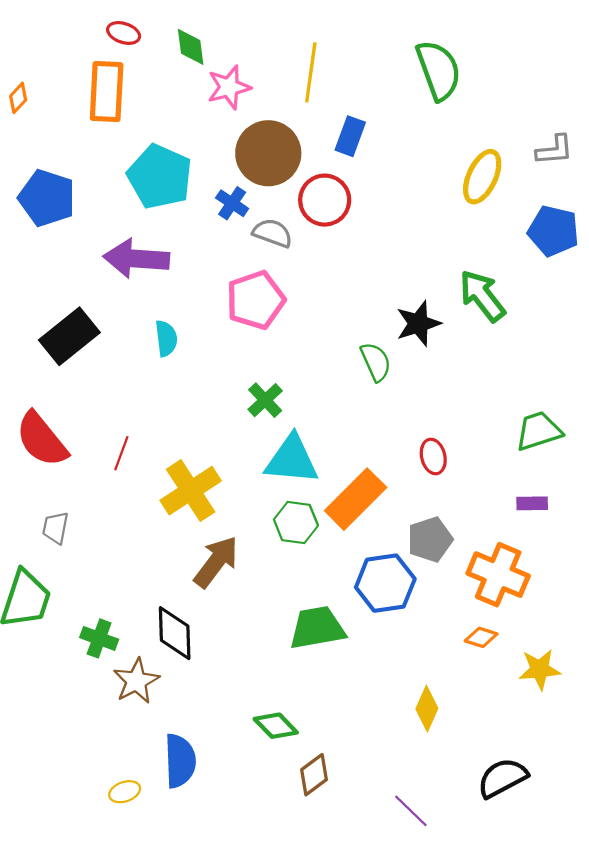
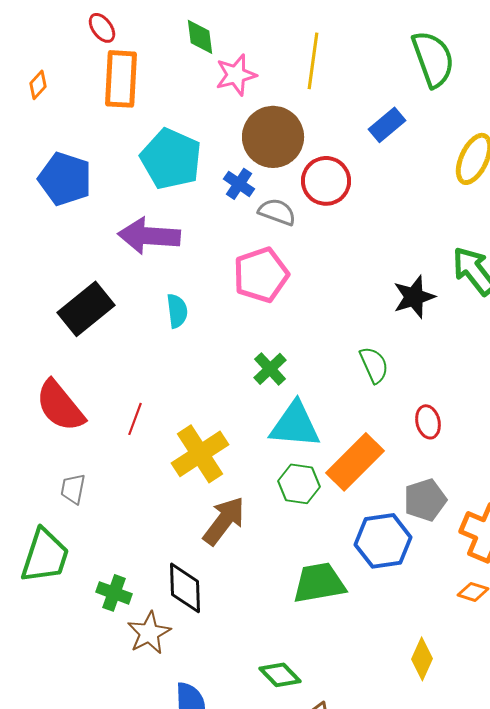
red ellipse: (124, 33) -> (102, 28), moved, turned 36
blue rectangle: (350, 136) -> (387, 125), moved, turned 30
green semicircle: (376, 362) -> (374, 365), moved

